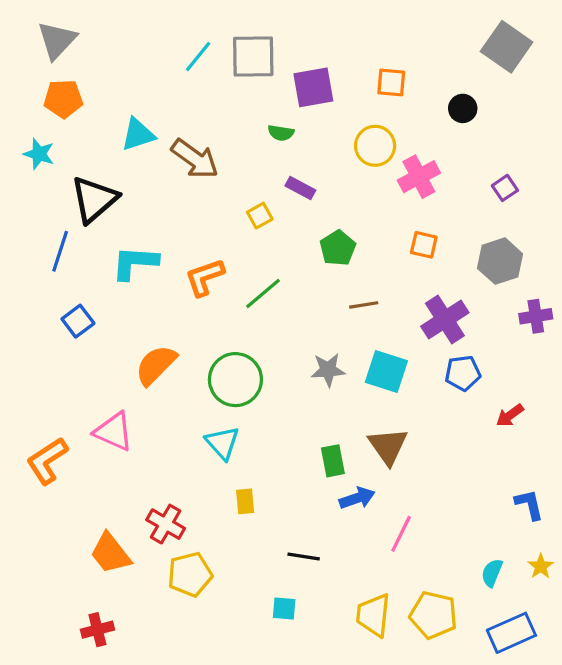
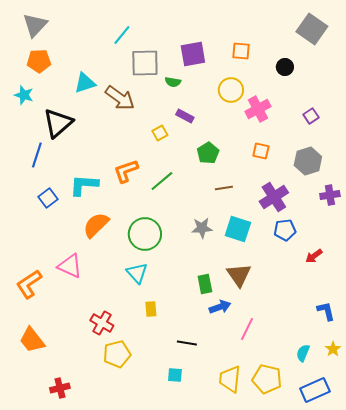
gray square: (253, 56) -> (145, 63), moved
cyan L-shape: (135, 263) -> (84, 185), moved
orange trapezoid: (110, 553) -> (32, 340), moved

